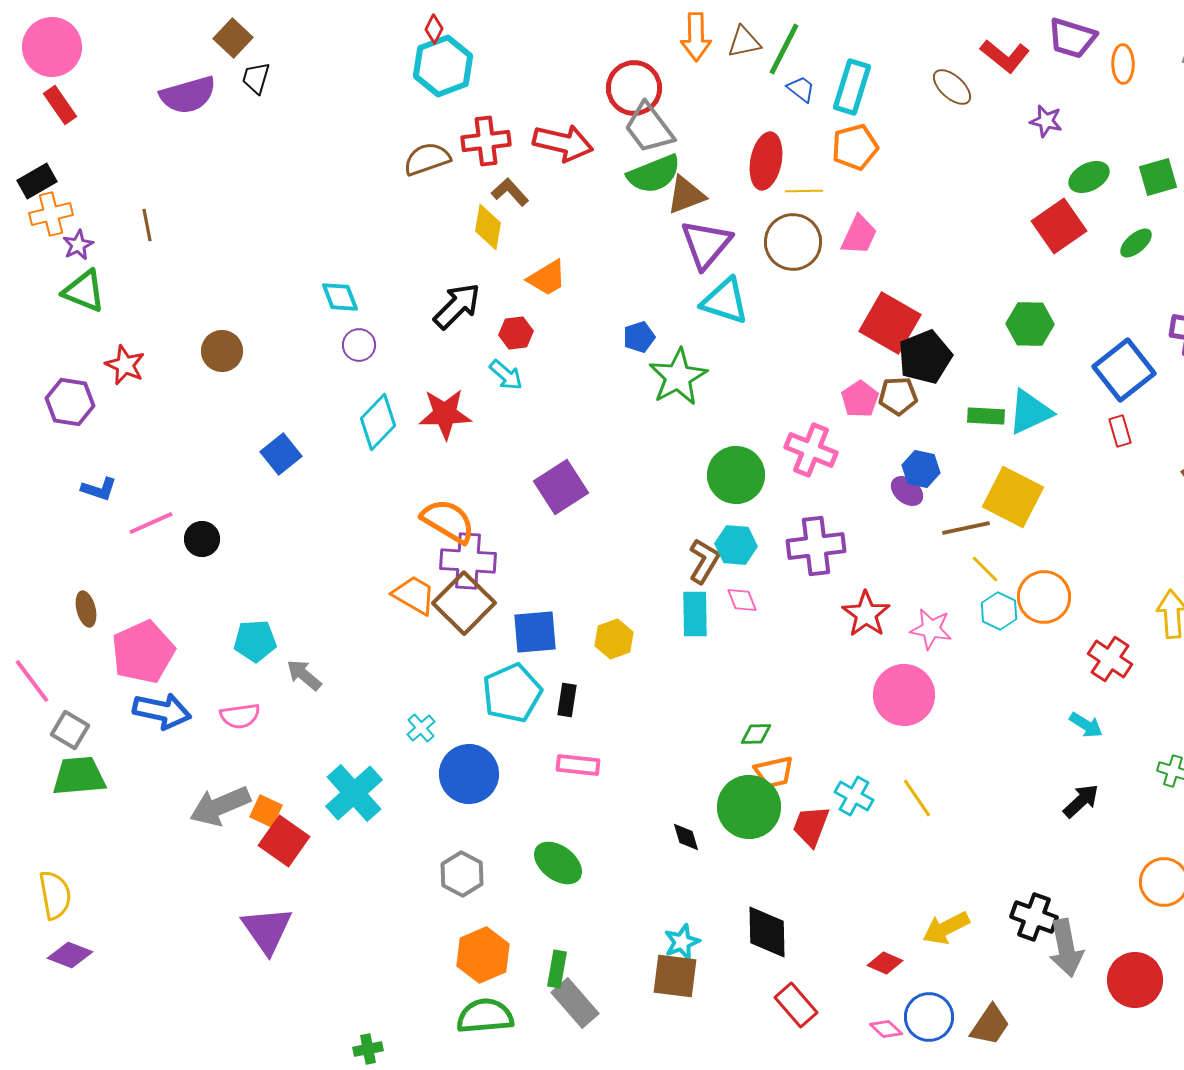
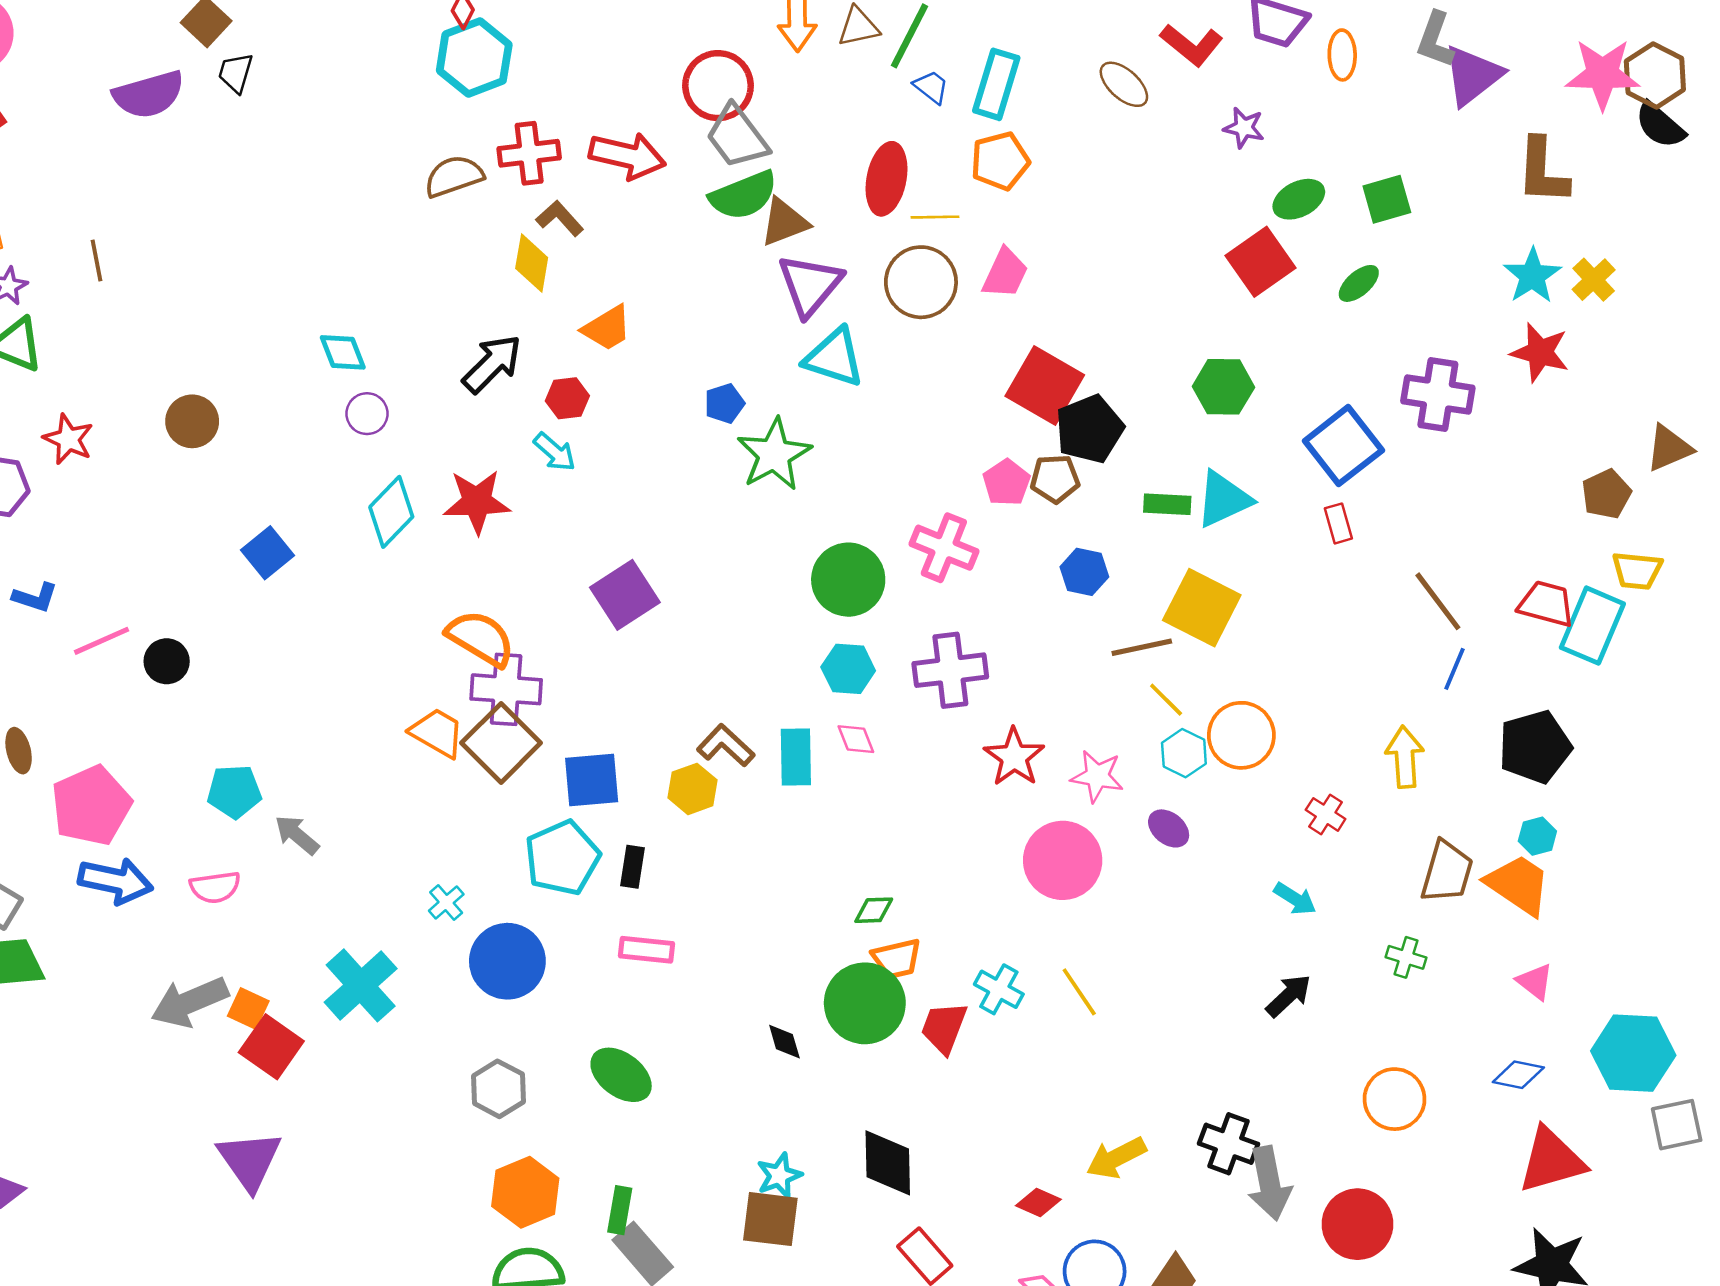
purple ellipse: (907, 491) -> (1169, 828), moved
brown L-shape: (704, 561) -> (726, 746), moved, turned -78
red cross: (1110, 659) -> (1326, 814), size x0.7

